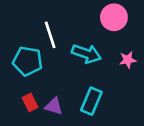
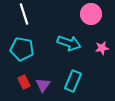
white line: (50, 35) -> (24, 14), moved
purple triangle: (54, 106) -> (43, 85), turned 49

